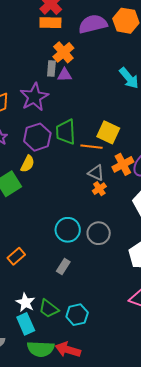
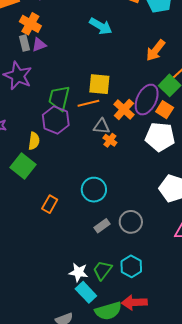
green trapezoid: (66, 132) -> (59, 98), turned 36
purple hexagon: (37, 137) -> (56, 120), moved
gray circle: (99, 233) -> (131, 222), moved
orange rectangle: (16, 256) -> (50, 204), moved
gray rectangle: (63, 267) -> (102, 226), turned 42
green trapezoid: (49, 309) -> (102, 270), turned 110

